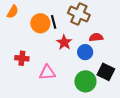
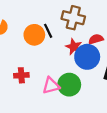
red star: (64, 42) -> (74, 47), moved
blue circle: (85, 52) -> (87, 57), size x1.5
green circle: (85, 81) -> (69, 85), moved

